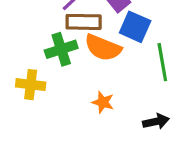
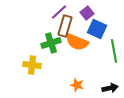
brown rectangle: (84, 22) -> (65, 26), turned -75
orange star: (103, 102) -> (77, 85), moved

